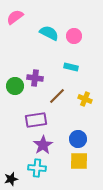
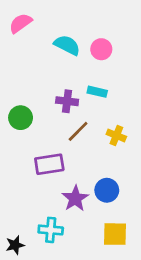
purple cross: (35, 78) -> (67, 101), moved
purple star: (43, 145) -> (75, 198), moved
yellow square: (79, 161) -> (115, 234), moved

